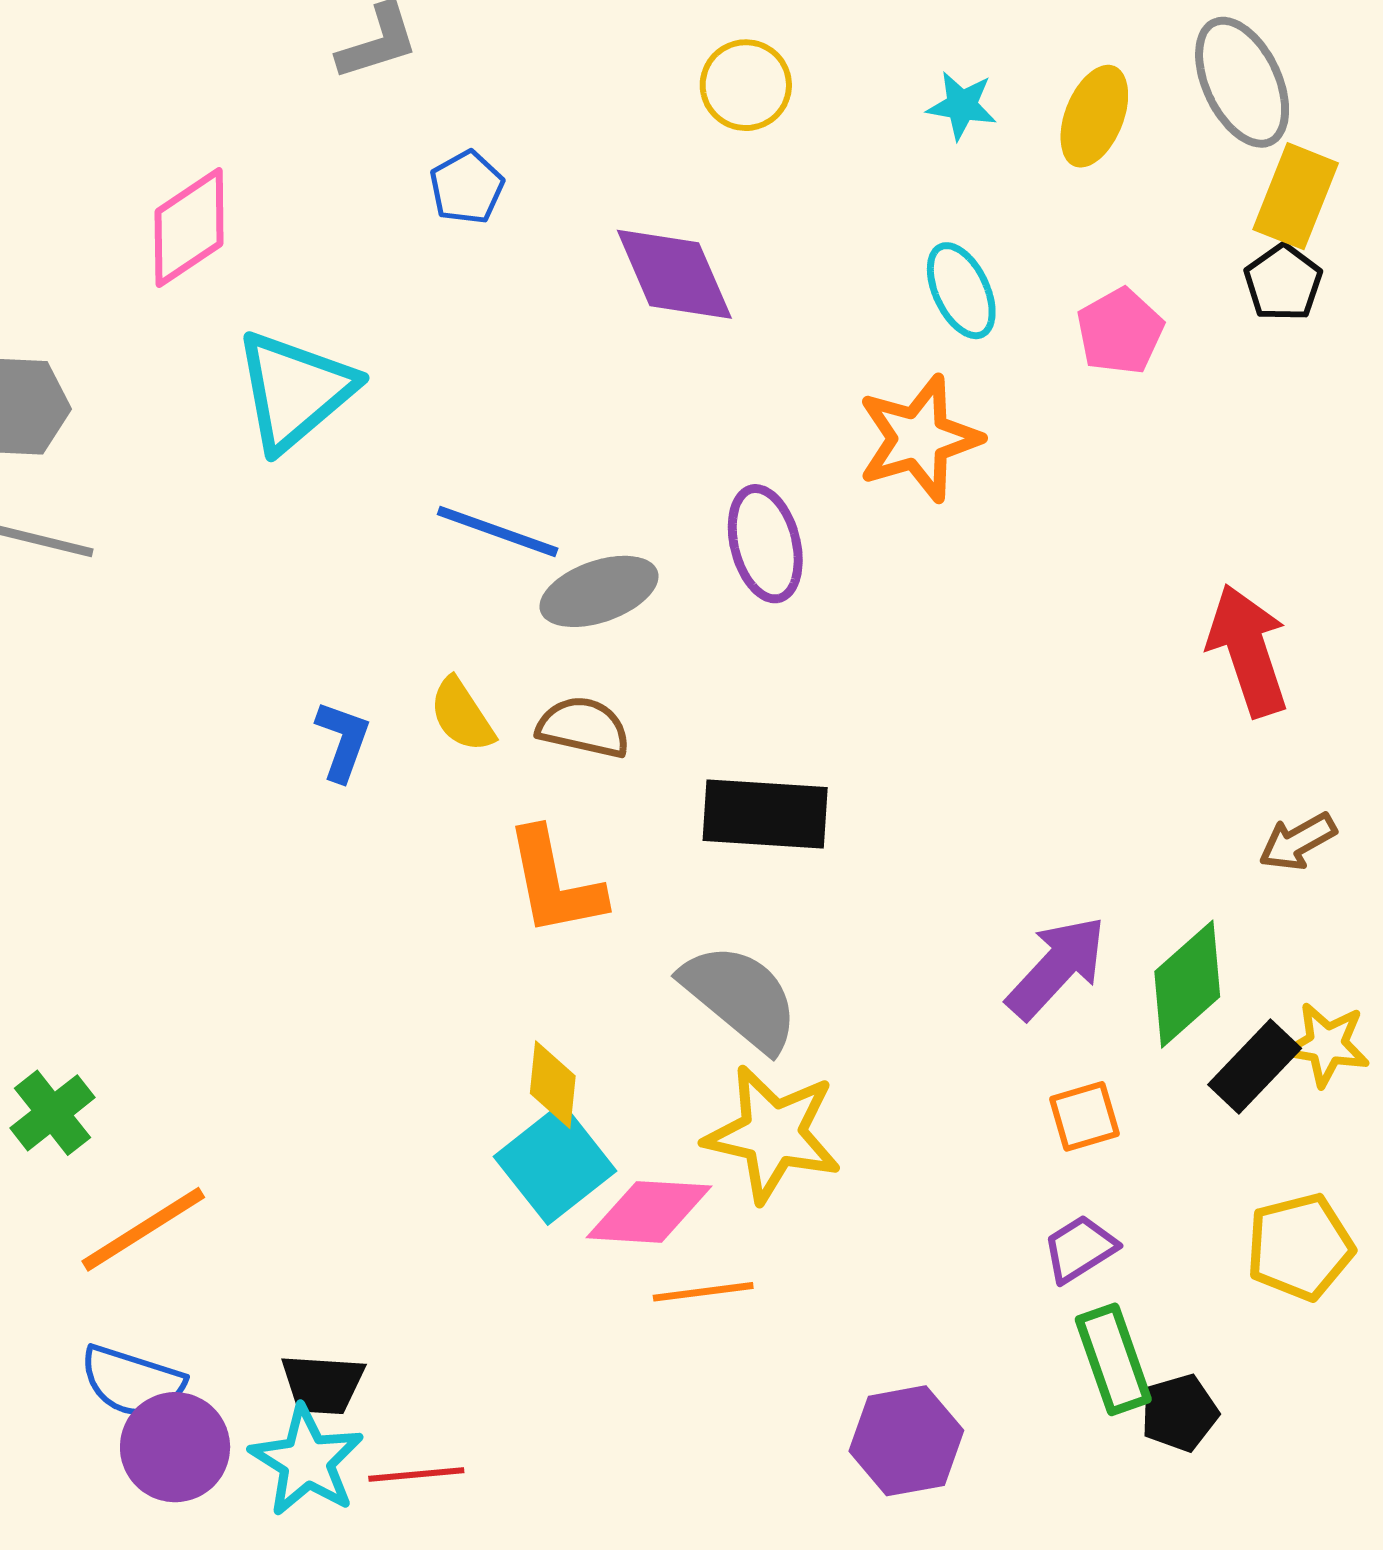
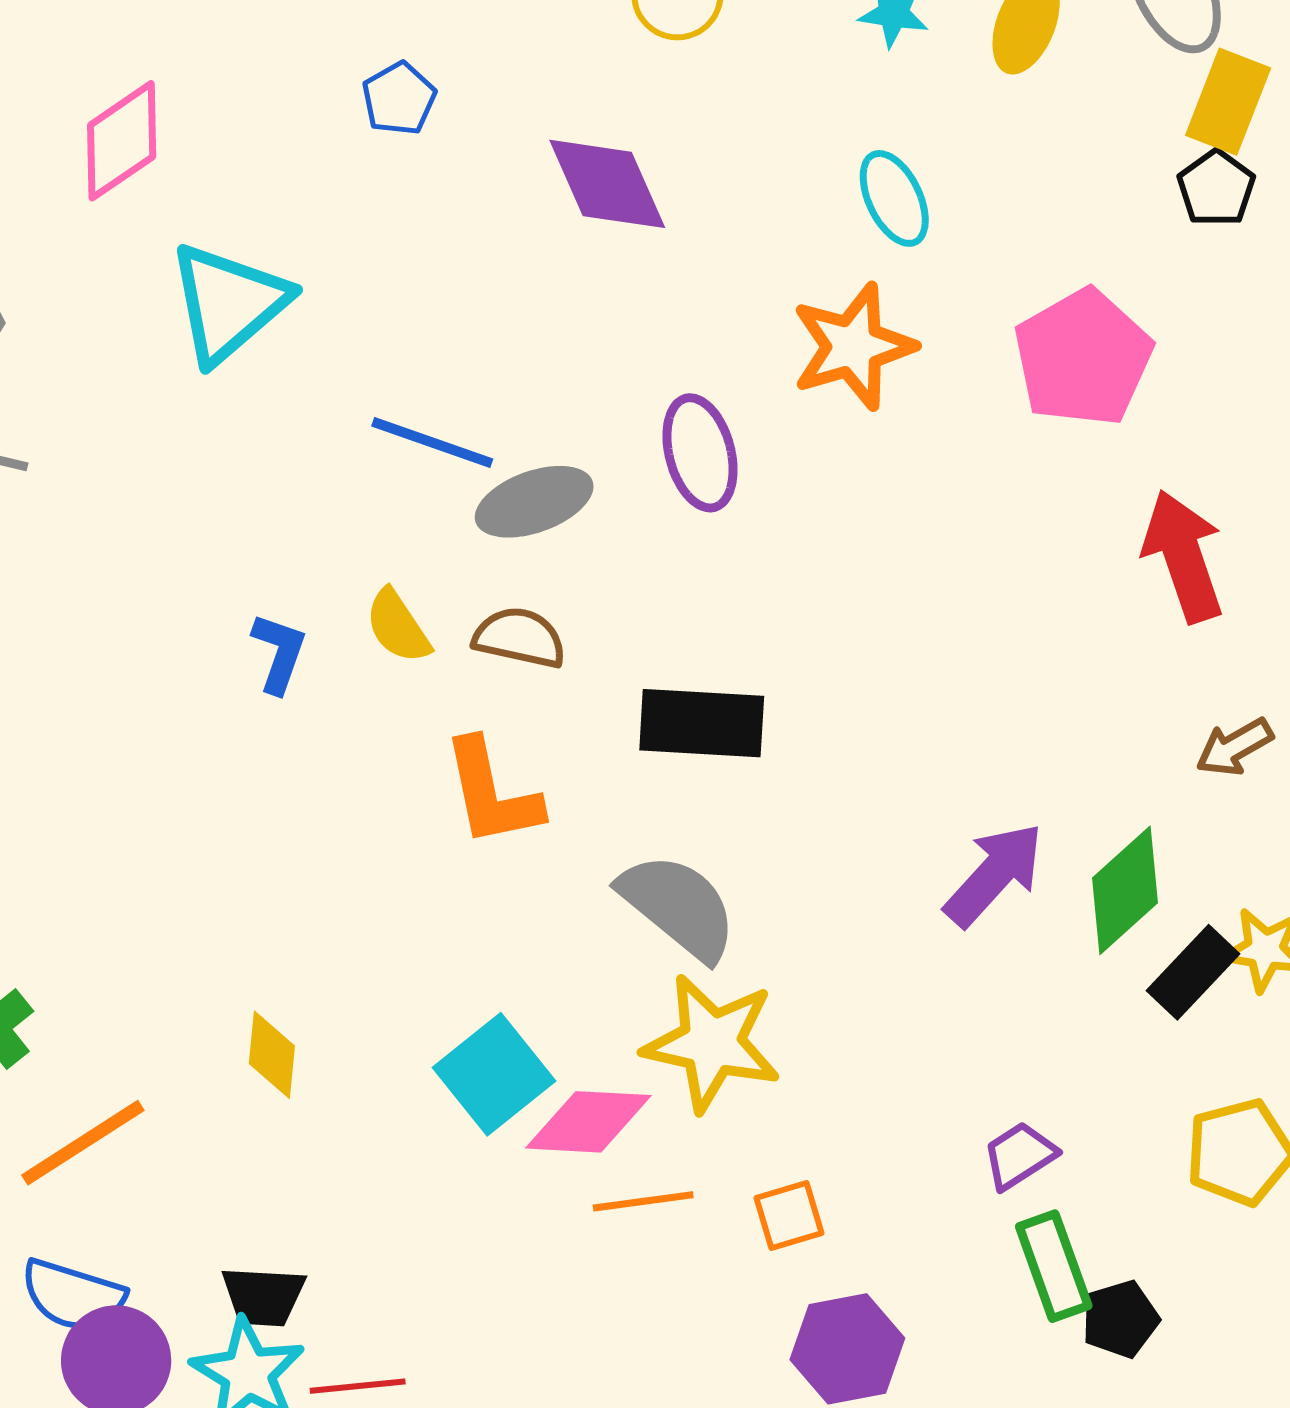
pink pentagon: (1120, 331) -> (1083, 358), moved, size x1.6
yellow diamond: (553, 1085) -> (272, 1055), moved
orange square: (1084, 1116) -> (789, 1216), moved

